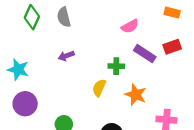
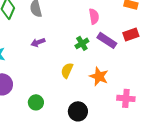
pink semicircle: (130, 26) -> (94, 16), turned -70
green cross: (116, 66) -> (82, 43), moved, turned -32

